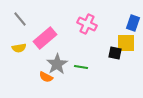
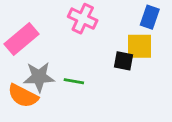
gray star: (57, 64) -> (39, 77), turned 30
orange semicircle: (46, 77) -> (23, 96), size x1.5

